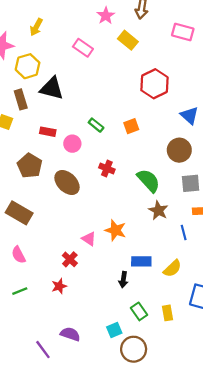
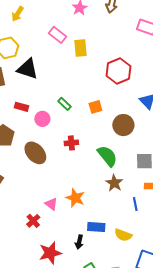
yellow rectangle: (128, 40) -> (81, 48), moved, turned 42
brown circle: (179, 150) -> (123, 125), moved
red cross: (107, 169) -> (71, 143), turned -32
yellow semicircle: (172, 268) -> (123, 235), turned 60
red star: (59, 286) -> (50, 253), moved, size x1.6

